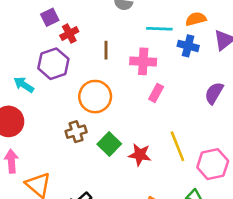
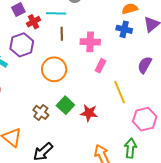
cyan line: (159, 29) -> (56, 13), moved
brown cross: (76, 132) -> (41, 112), moved, turned -35
yellow line: (177, 146) -> (120, 92), moved

